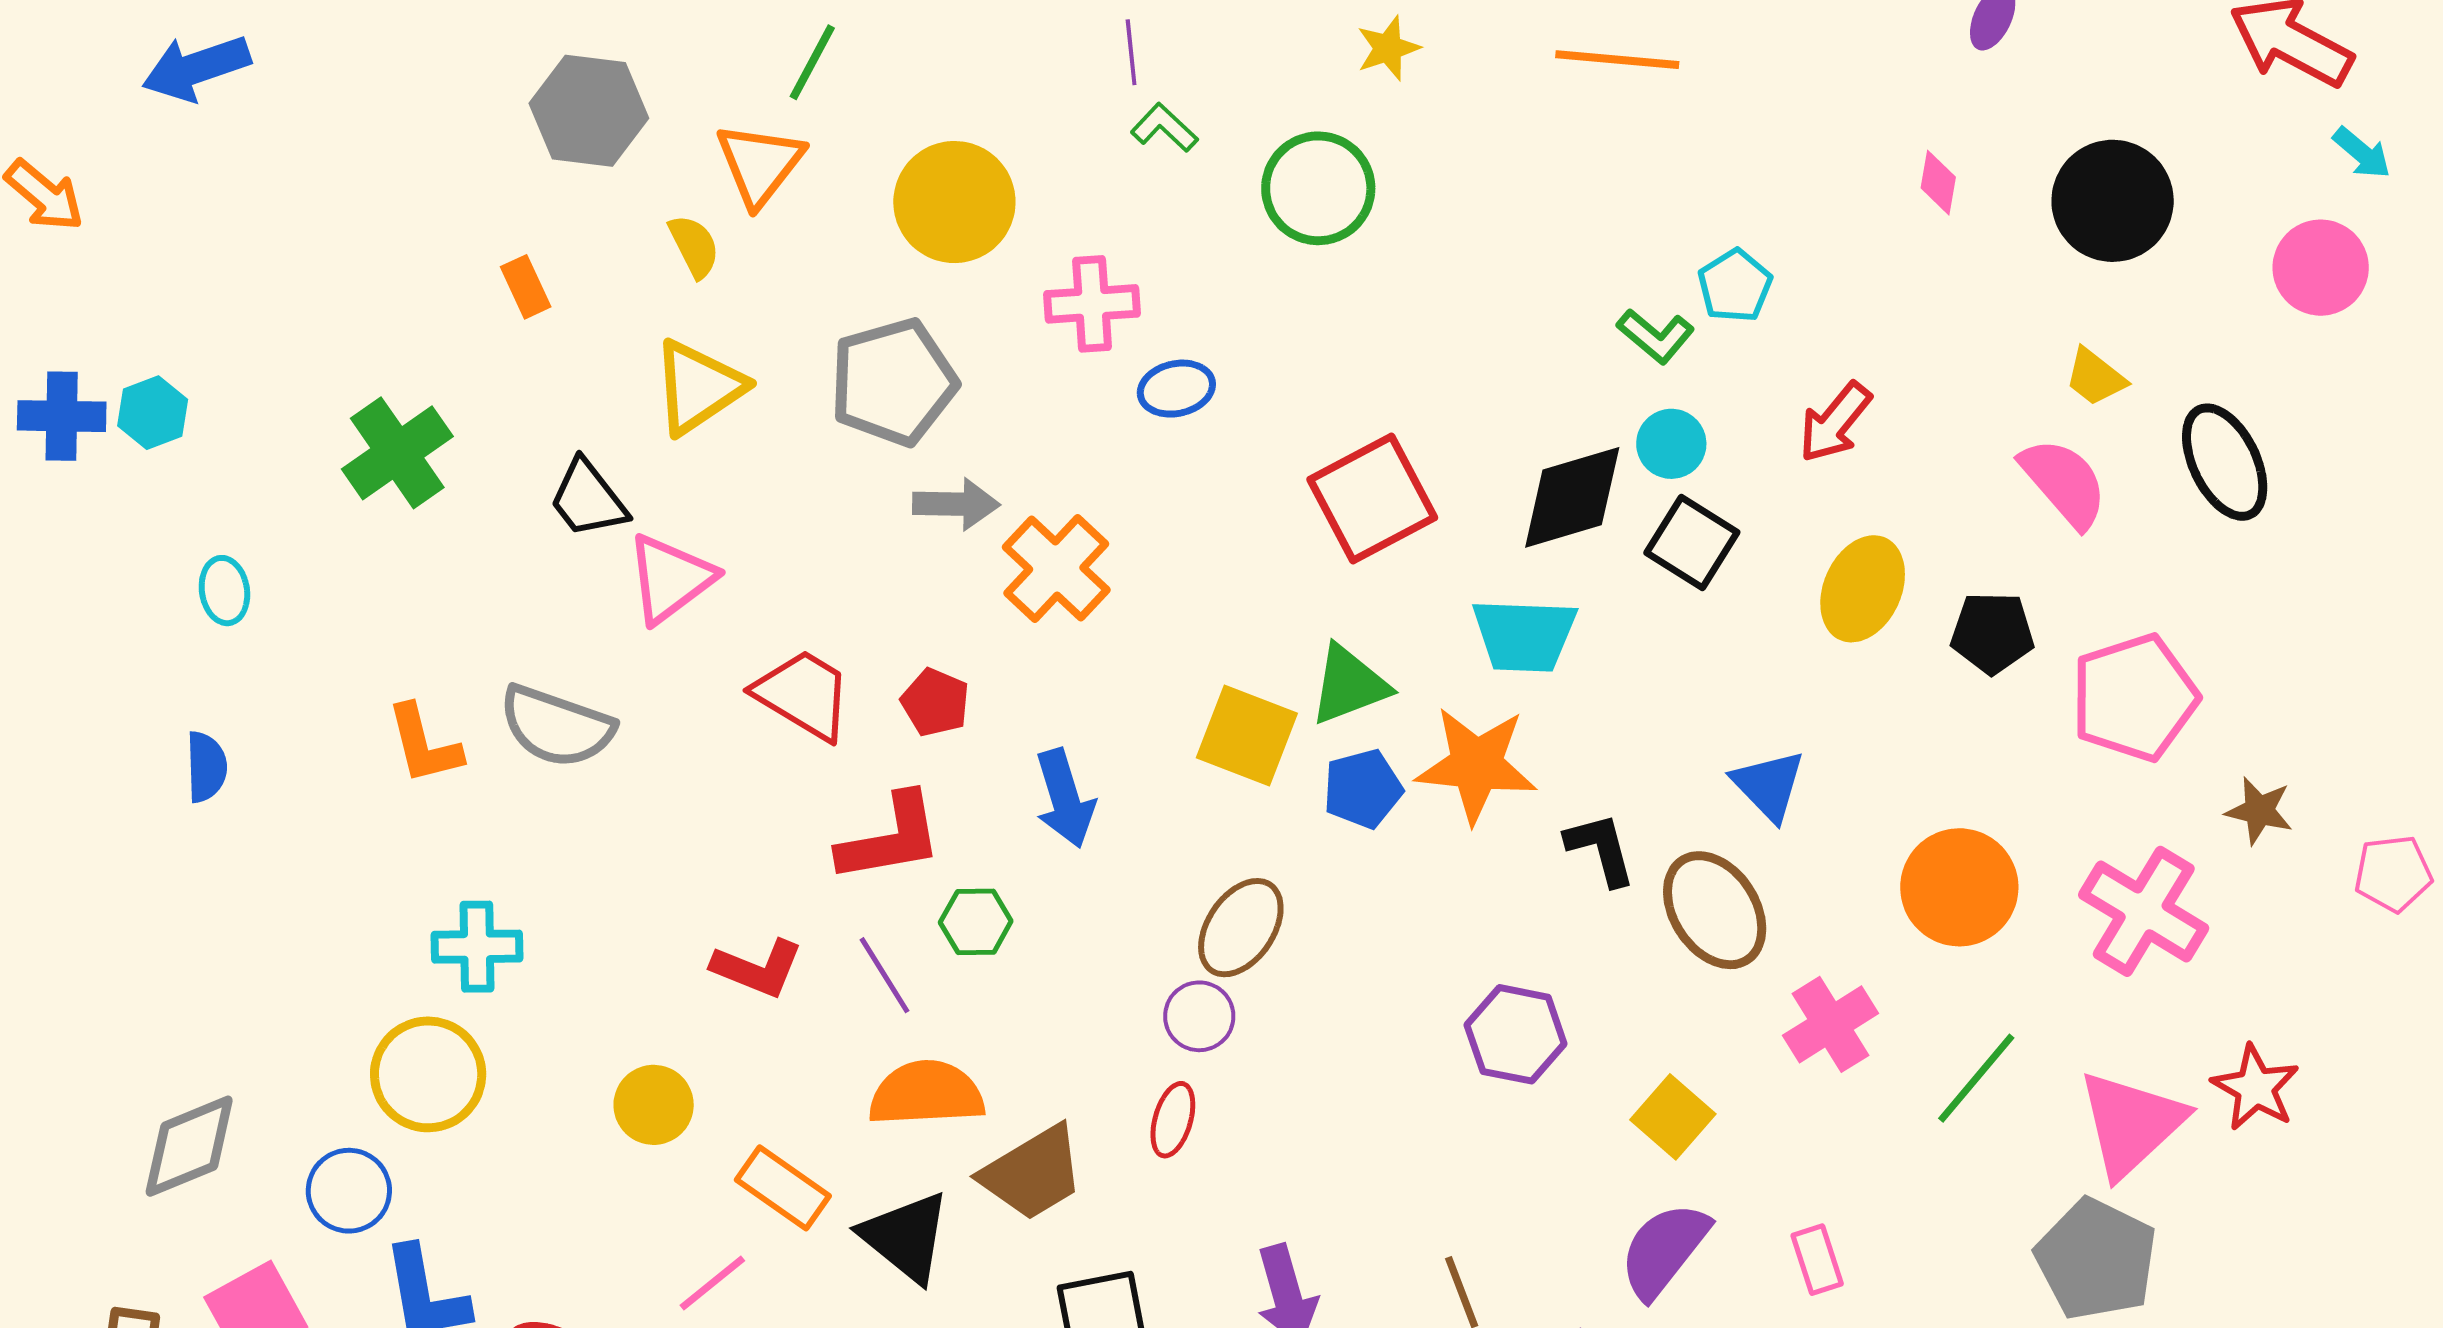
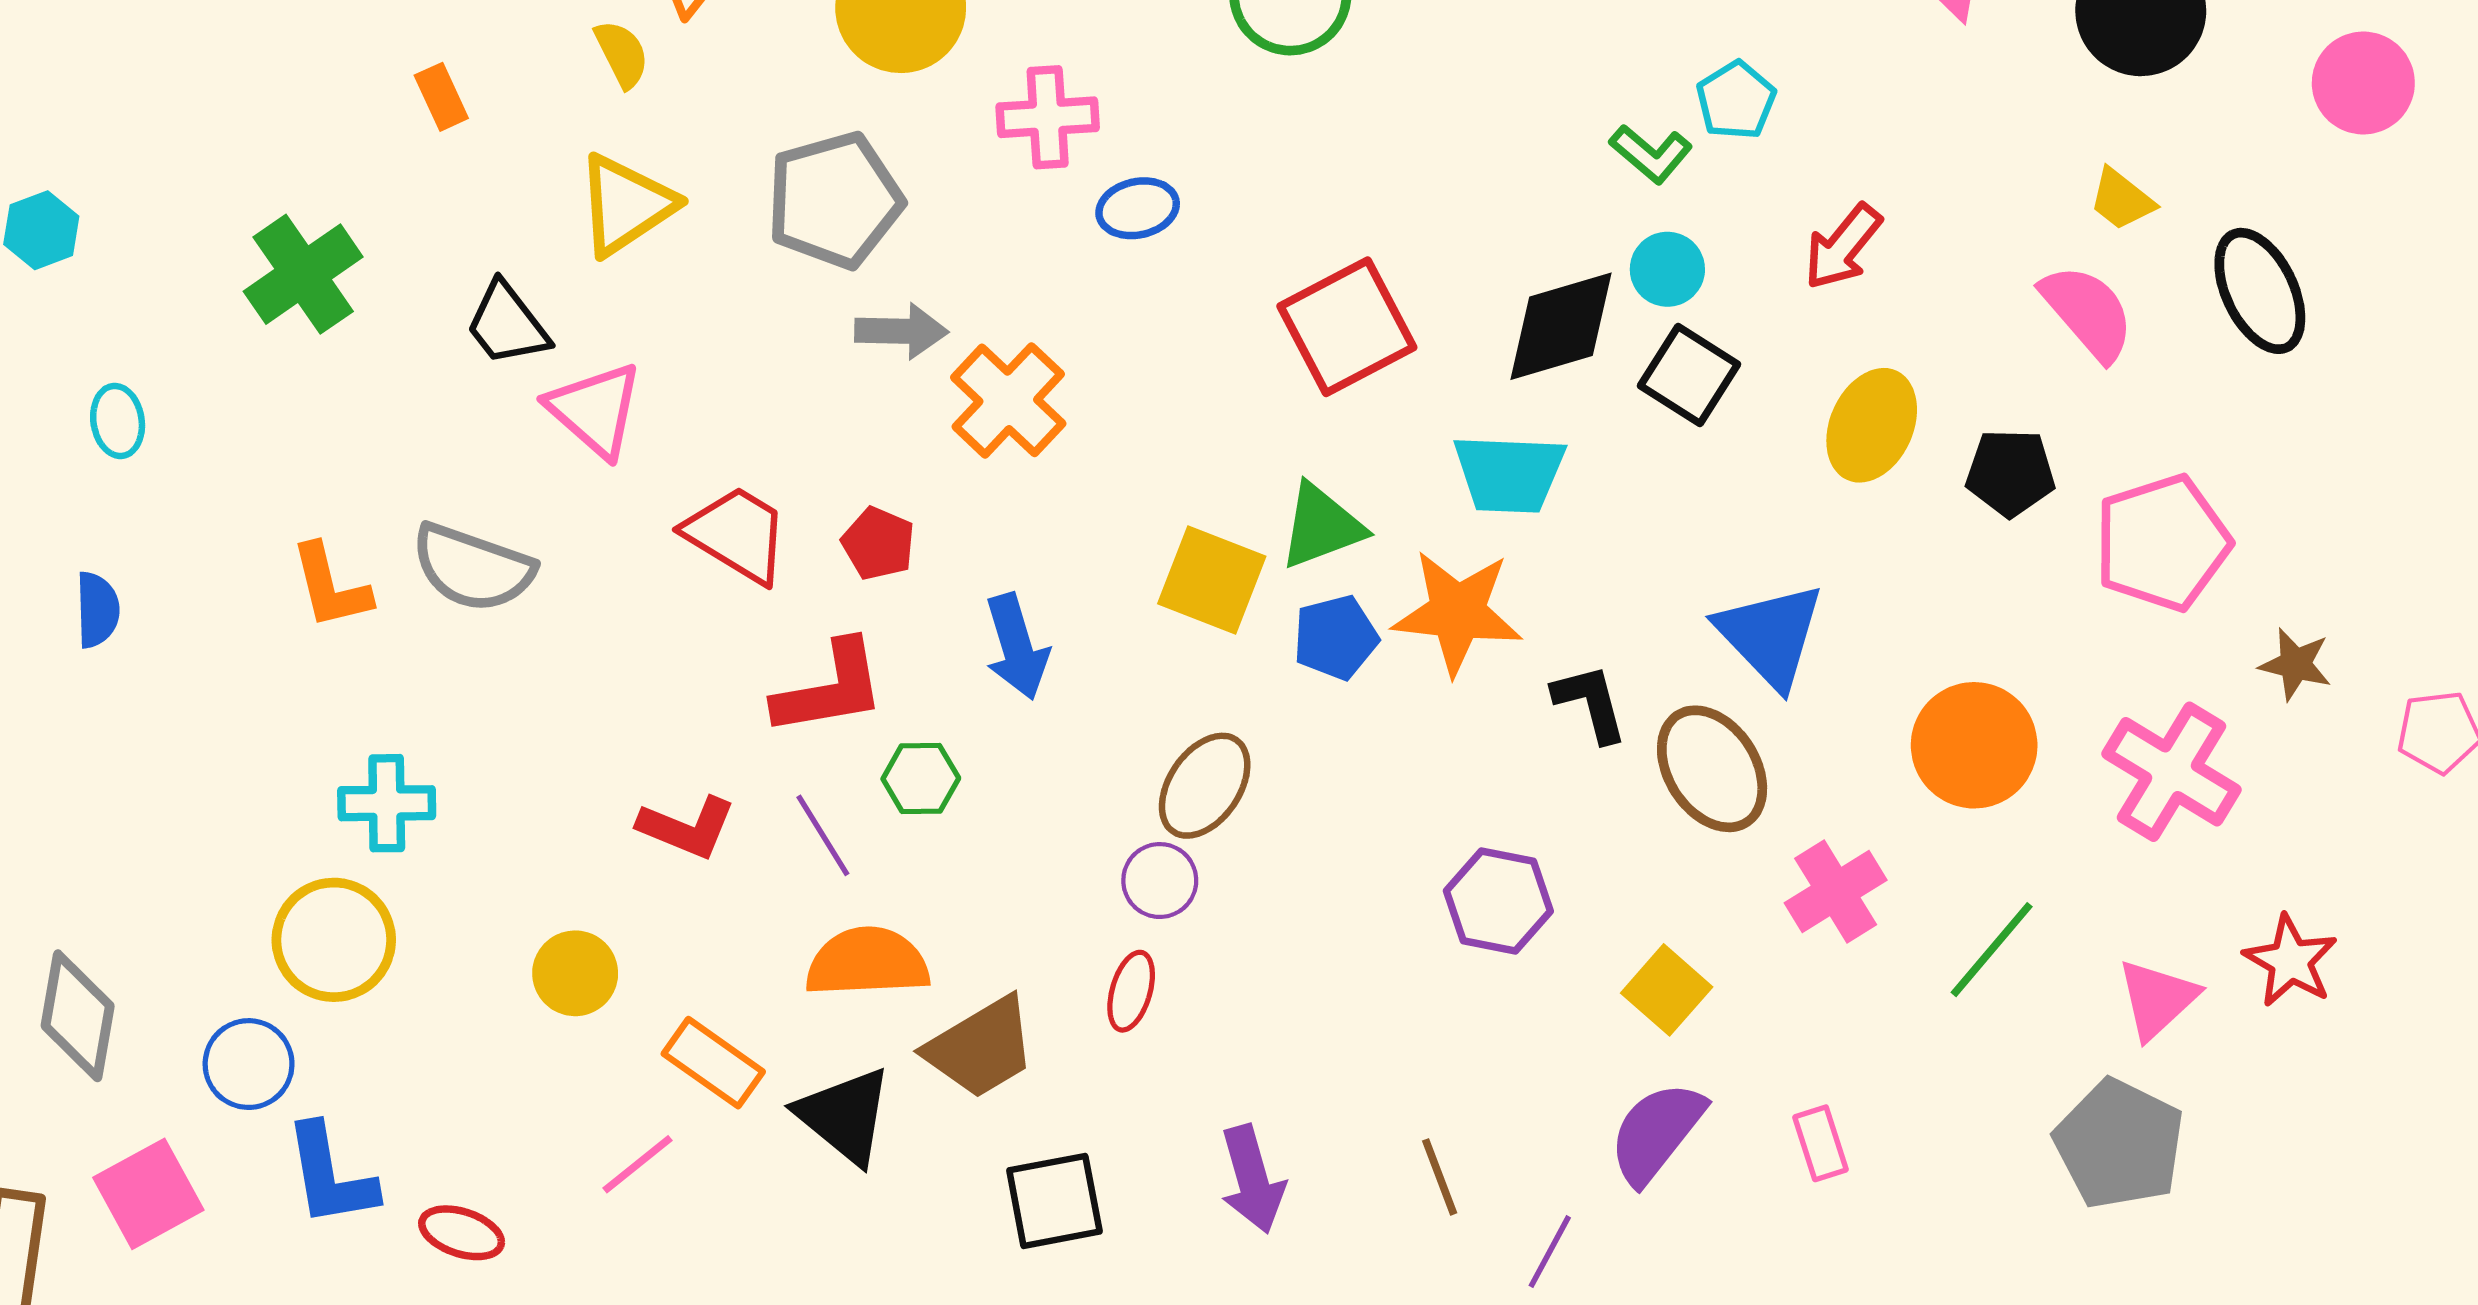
pink triangle: (670, 579) -> (595, 410), turned -42
blue triangle: (1769, 785) -> (1770, 635), size x1.4
pink triangle: (2131, 1124) -> (2157, 999), size x0.7
gray diamond: (189, 1146) -> (78, 1016), turned -58

